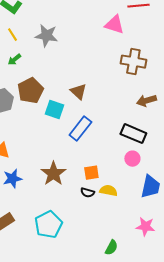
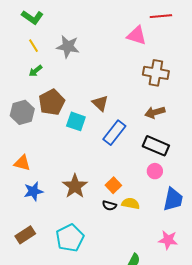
brown arrow: (146, 101) -> (155, 112), moved
blue rectangle: (80, 129) -> (114, 133), moved
orange square: (91, 173) -> (113, 185), turned -35

